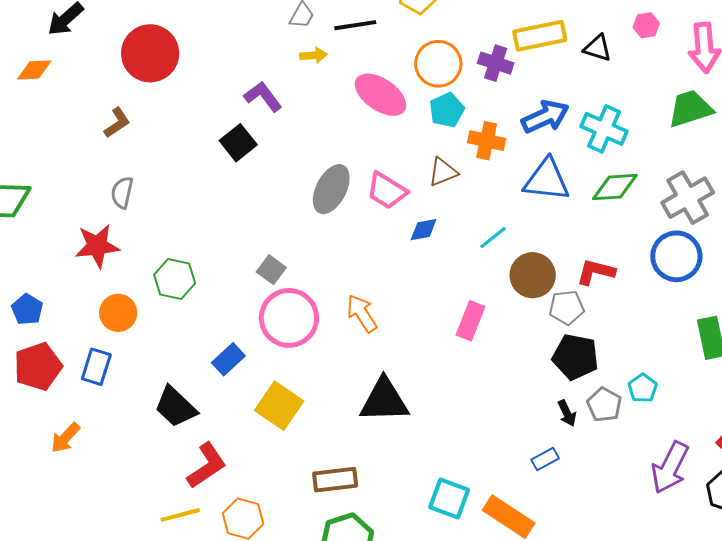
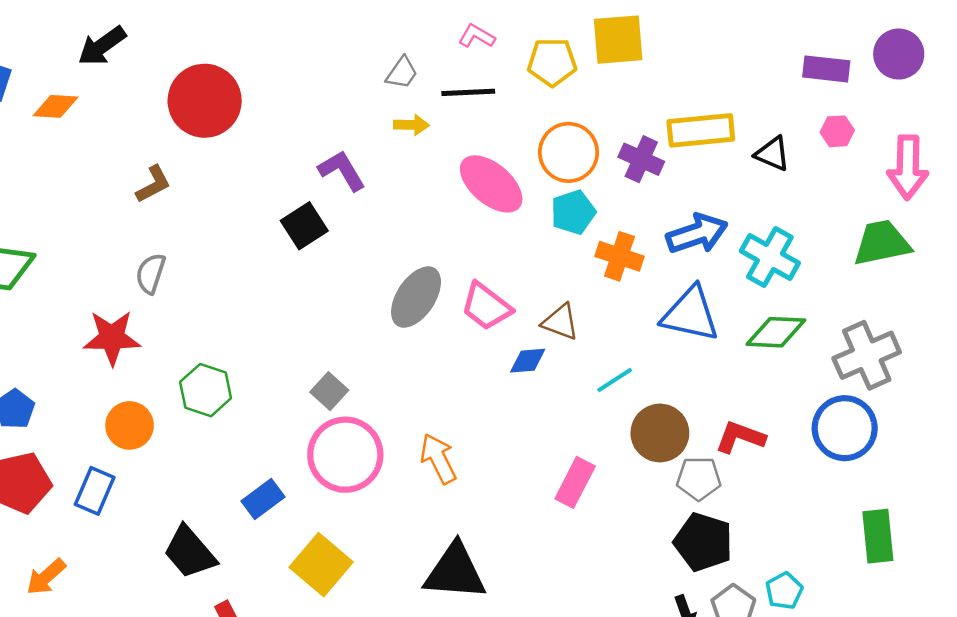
brown triangle: (443, 172) -> (560, 322), moved, turned 36

